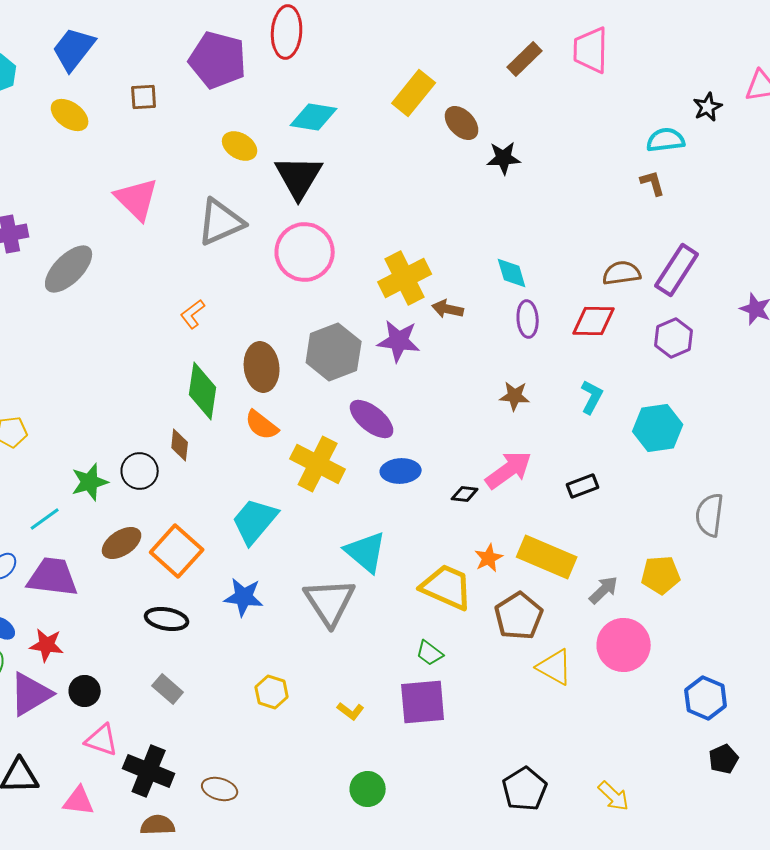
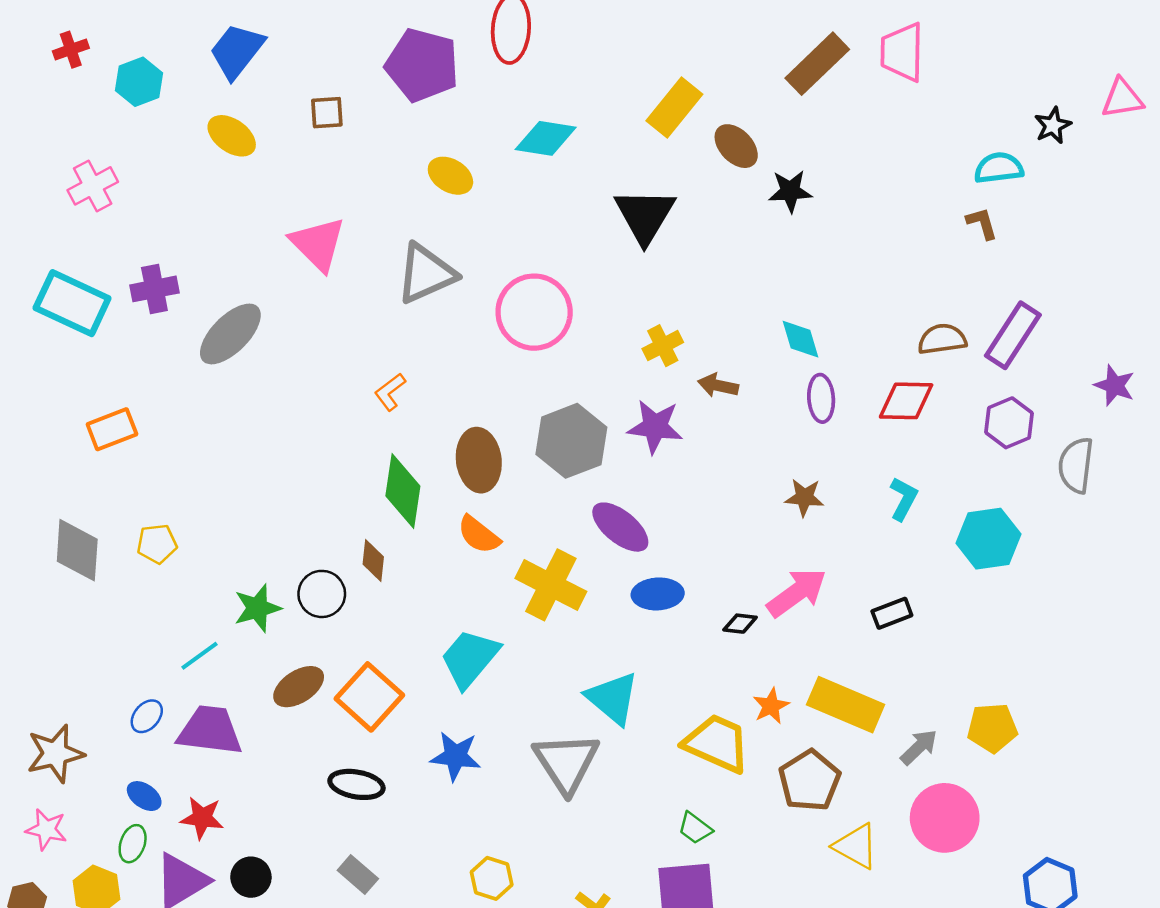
brown rectangle: (525, 59) -> (817, 64), size x1.4
black triangle: (299, 177) -> (645, 216), moved
yellow cross: (405, 278) -> (663, 346), size x0.6
gray semicircle: (710, 515) -> (1076, 465), moved

